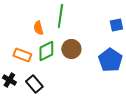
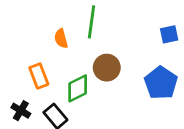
green diamond: (46, 51) -> (78, 88), moved
orange rectangle: (22, 55) -> (39, 76), turned 48

